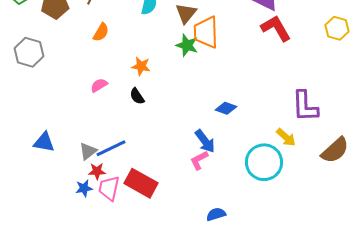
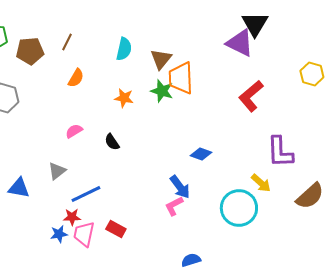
red L-shape: (276, 28) -> (251, 96), moved, turned -100
orange star: (141, 66) -> (124, 98), moved
gray triangle: (88, 151) -> (57, 171), moved
red rectangle: (141, 183) -> (116, 229), size x0.6

